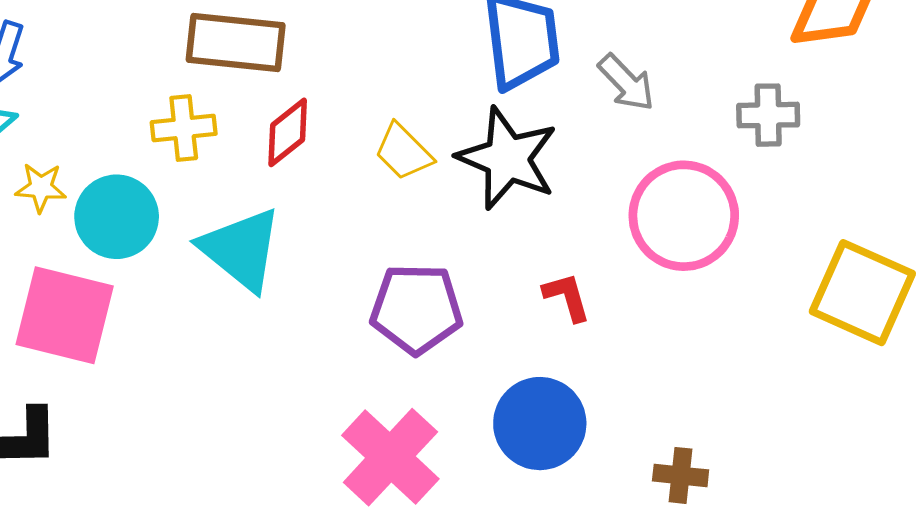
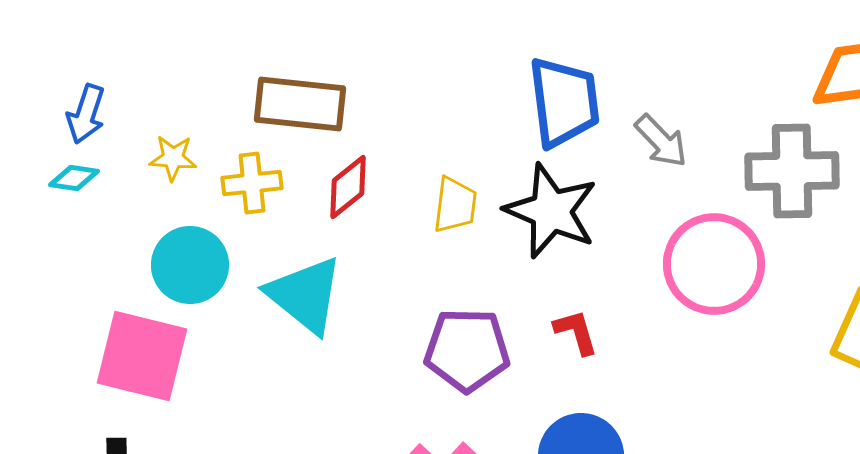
gray cross: (768, 115) -> (792, 171), size x1.6
yellow trapezoid: (403, 152) -> (455, 205), turned -128
yellow star: (41, 188) -> (173, 158), moved
red L-shape: (567, 297) -> (576, 332), moved

